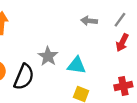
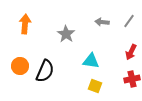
red arrow: (122, 43) -> (131, 52), moved
gray star: (48, 56) -> (66, 34), moved

